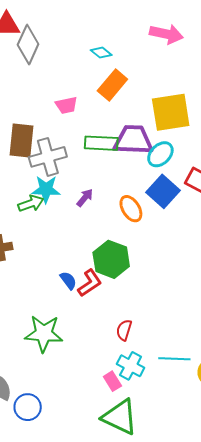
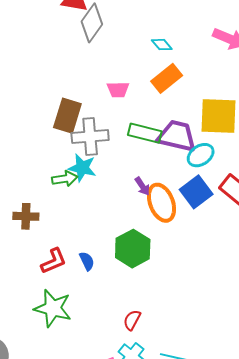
purple arrow: (85, 198) -> (142, 186), moved, turned 96
orange ellipse: (131, 209) -> (162, 203), size x1.4
red L-shape: (90, 283) -> (54, 261), moved

